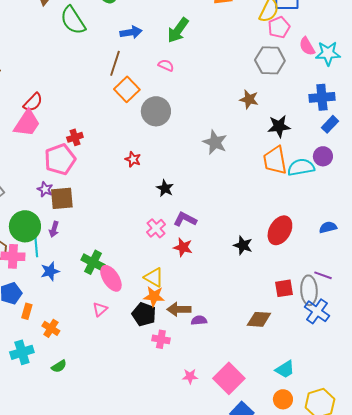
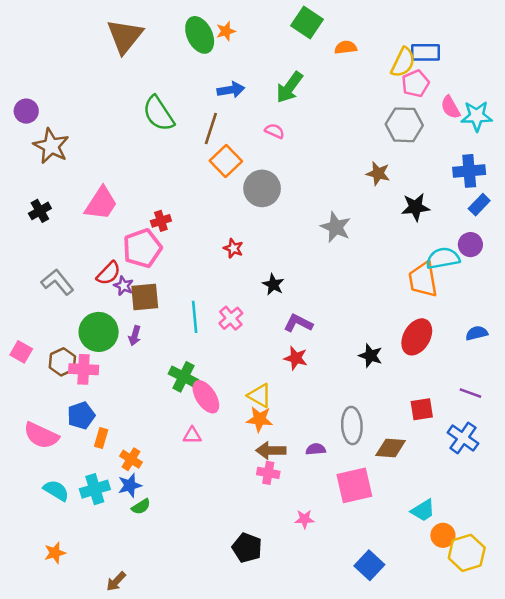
green semicircle: (73, 20) -> (158, 114), moved
red semicircle: (33, 102) -> (109, 273), moved
orange trapezoid: (275, 160) -> (423, 280), moved
pink cross: (156, 228) -> (231, 318), moved
cyan line: (36, 244) -> (195, 317), moved
blue star: (50, 271) -> (130, 485), moved
gray ellipse: (309, 290) -> (352, 426), moved
pink triangle: (100, 309) -> (192, 435), turned 42
brown arrow: (179, 309) -> (271, 450), moved
black pentagon: (144, 314) -> (247, 548), moved
pink square: (229, 378) -> (354, 485), moved, turned 32
orange circle: (283, 399) -> (443, 535), moved

